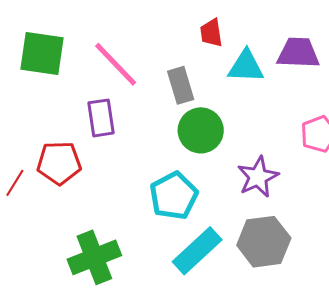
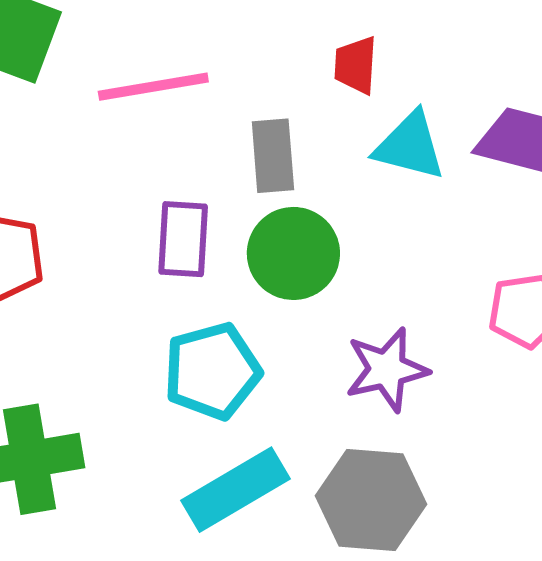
pink line: (116, 64) -> (153, 87), turned -68
purple rectangle: (101, 118) -> (183, 239), moved

